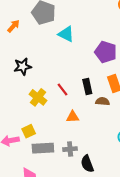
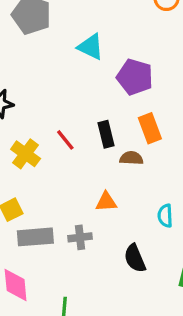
cyan triangle: (66, 34) -> (91, 47), moved
orange triangle: (73, 117) -> (106, 202), moved
black semicircle: (87, 164) -> (135, 258), moved

